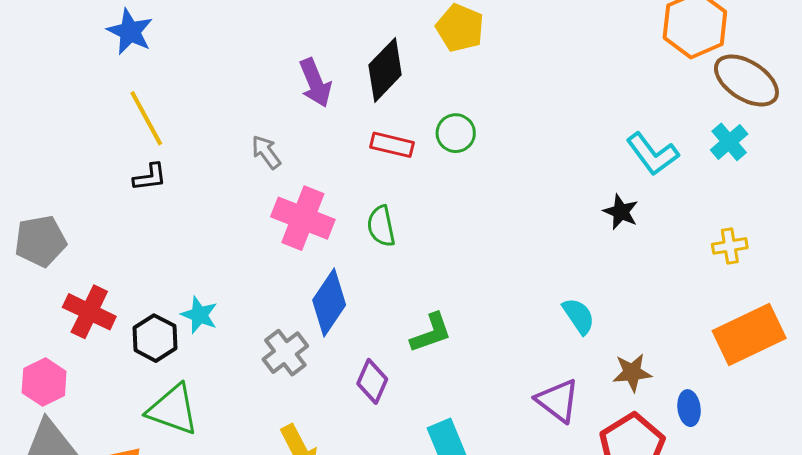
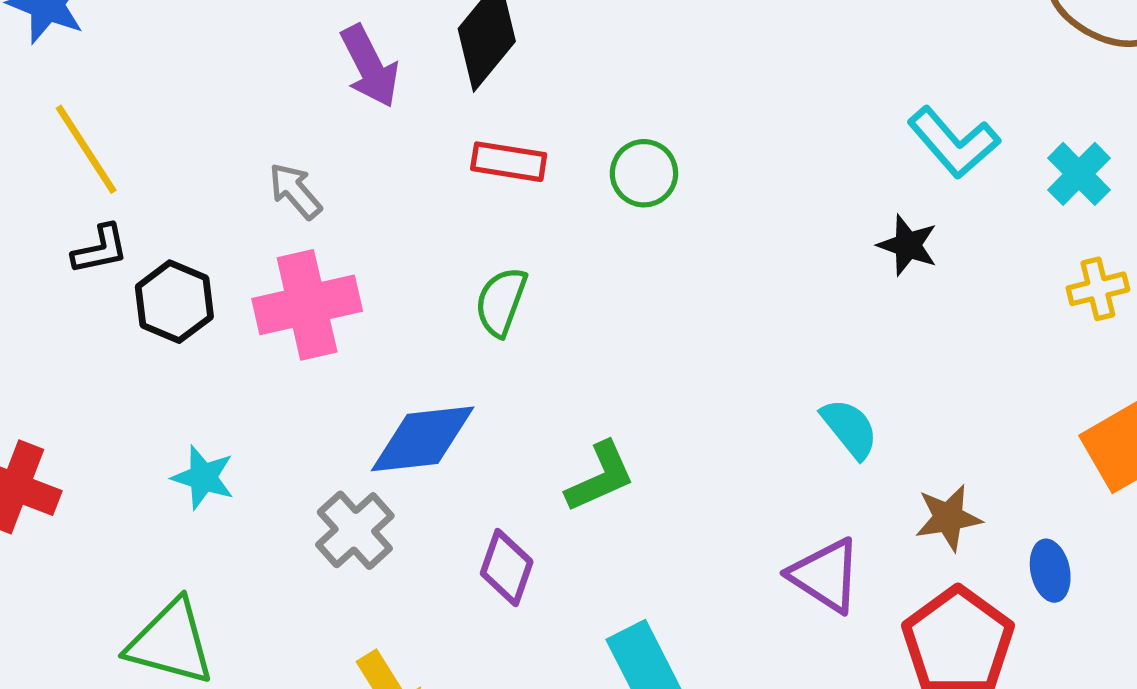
green circle: (456, 133) -> (644, 173), moved
cyan cross: (729, 142) -> (1079, 174), moved
pink cross: (303, 218) -> (307, 305), moved, turned -30
green semicircle: (381, 226) -> (501, 302), turned 36
blue diamond: (329, 302) -> (423, 439), turned 54
black hexagon: (155, 338) -> (174, 302), moved

